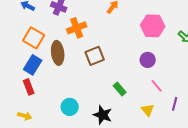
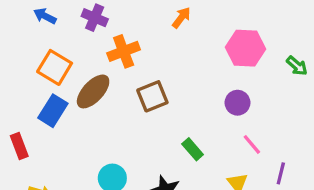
brown ellipse: (58, 53) -> (93, 91), turned 50
red rectangle: (29, 87) -> (19, 146), moved

